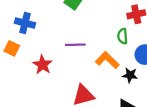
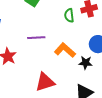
green semicircle: (122, 36) -> (69, 15), moved

